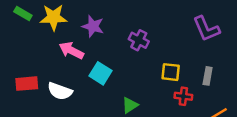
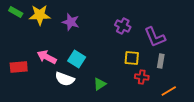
purple L-shape: (206, 29) -> (155, 37), moved
purple cross: (139, 40) -> (123, 26), moved
pink arrow: (71, 50) -> (47, 57), moved
white semicircle: (60, 91) -> (65, 79), moved

